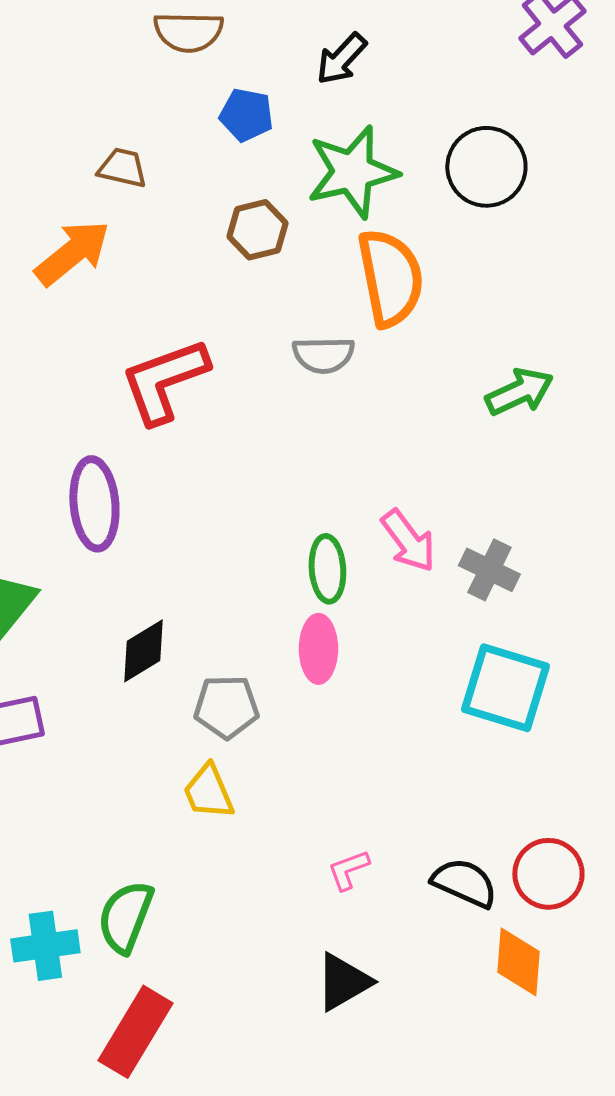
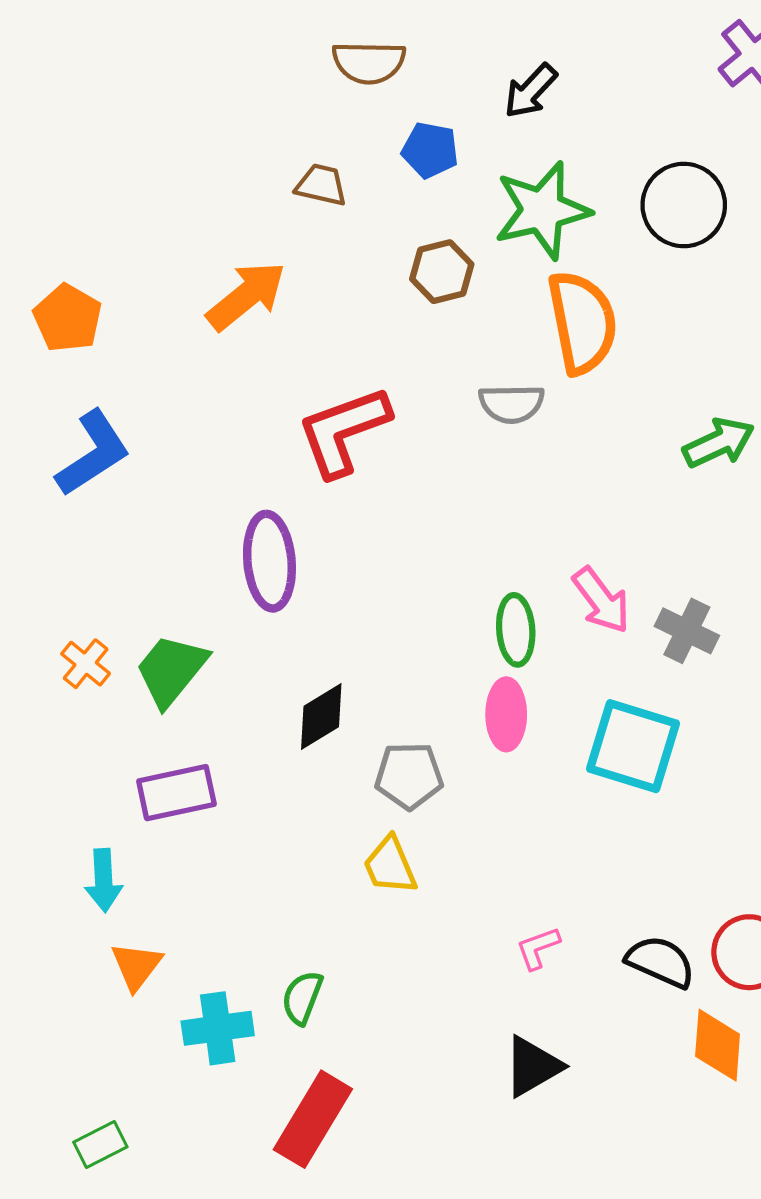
brown trapezoid: (122, 168) -> (321, 185), moved
cyan square: (505, 688) -> (633, 746), moved
green semicircle: (125, 917) -> (302, 998), size x0.7

